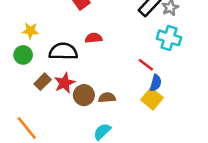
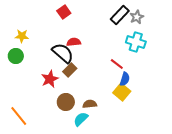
black semicircle: (63, 51) -> (63, 53), moved, turned 40
brown rectangle: (43, 82) -> (70, 70), moved
brown circle: (84, 95) -> (66, 102), moved
brown semicircle: (107, 98) -> (90, 104), moved

